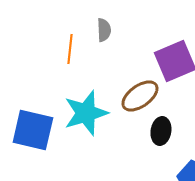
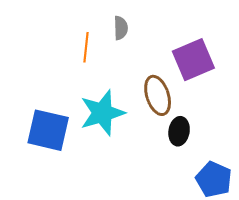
brown ellipse: (140, 96) -> (158, 95), turned -72

